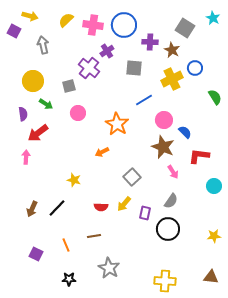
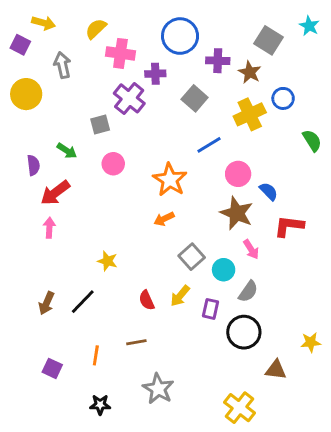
pink cross: (93, 25) -> (120, 53), moved
purple cross: (107, 51) -> (155, 74), turned 32
gray square: (134, 68) -> (195, 98), turned 36
yellow circle: (33, 81) -> (26, 94), moved
orange arrow: (102, 152) -> (164, 219), moved
pink arrow: (26, 157) -> (49, 228), moved
cyan circle: (214, 186) -> (224, 270), moved
red semicircle: (101, 207) -> (147, 300), turned 64
orange line: (66, 245) -> (96, 355), turned 32
brown triangle: (211, 277) -> (276, 370), moved
yellow cross: (165, 281) -> (240, 408), turned 35

